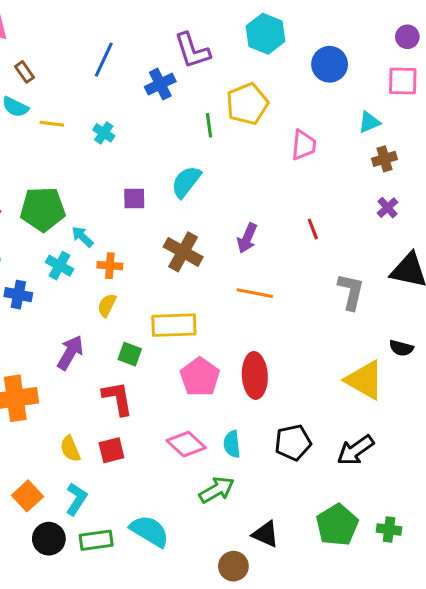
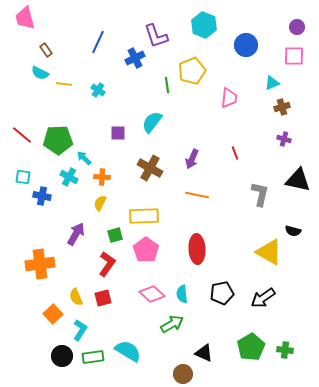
purple cross: (388, 208) -> (284, 139), turned -32
green square: (130, 354) -> (115, 235), turned -35
pink pentagon: (200, 377) -> (146, 250), moved
red L-shape: (118, 398) -> (107, 264), turned 45
orange square: (27, 496) -> (53, 314), moved

